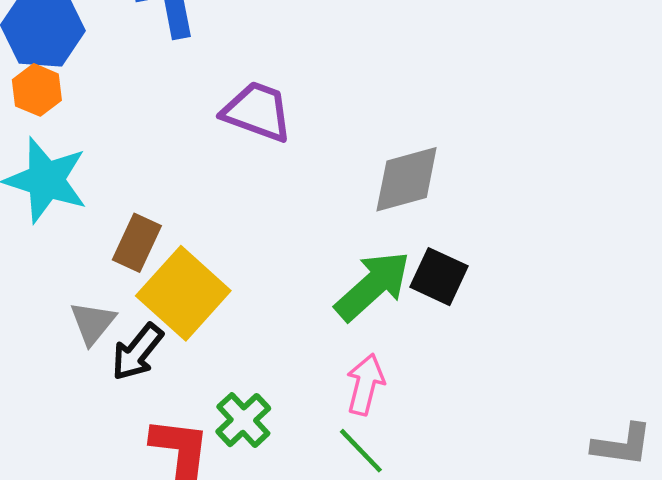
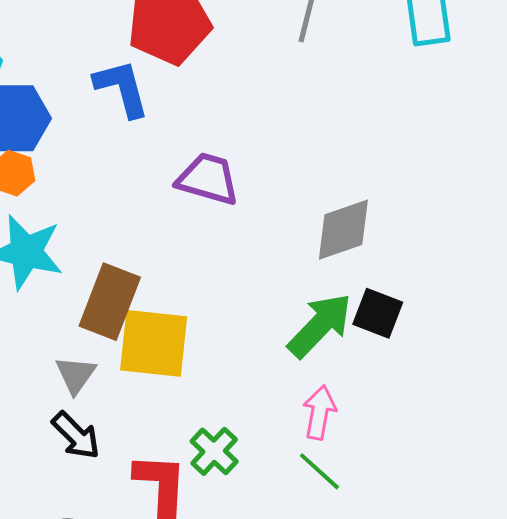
brown rectangle: (137, 243) -> (110, 302), size x1.5
yellow square: (183, 293) -> (154, 343), turned -32
black arrow: (137, 352) -> (76, 435), moved, turned -80

